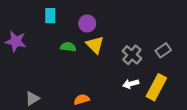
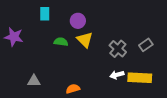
yellow rectangle: (156, 87) -> (140, 78), turned 65
gray triangle: (32, 98) -> (34, 81), moved, turned 32

